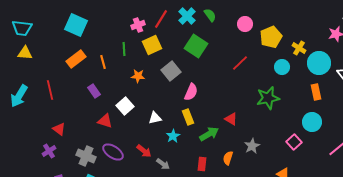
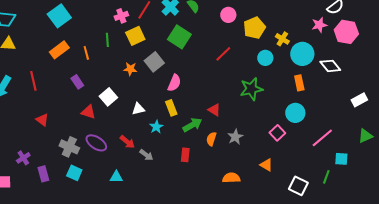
cyan square: (76, 25) -> (59, 16), turned 30
orange star: (138, 76) -> (130, 69), moved
purple cross: (49, 151) -> (23, 158), moved
orange semicircle: (228, 158) -> (211, 139), moved

